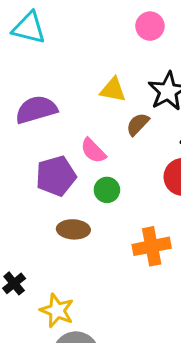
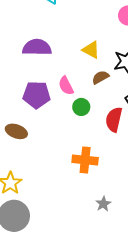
green circle: (107, 190) -> (81, 107), moved
brown ellipse: (73, 229) -> (16, 131), moved

